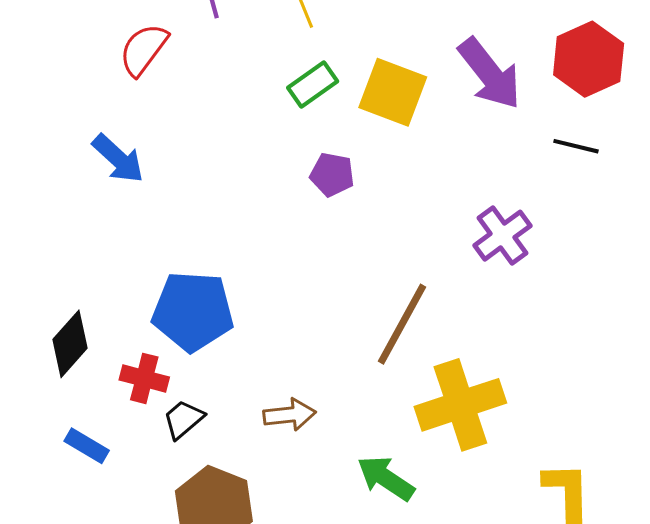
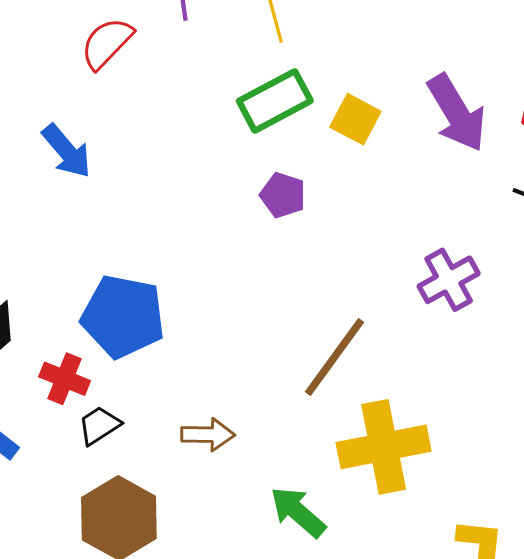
green rectangle: (313, 85) -> (275, 101), size x1.4
yellow square: (393, 92) -> (355, 119), size x0.7

